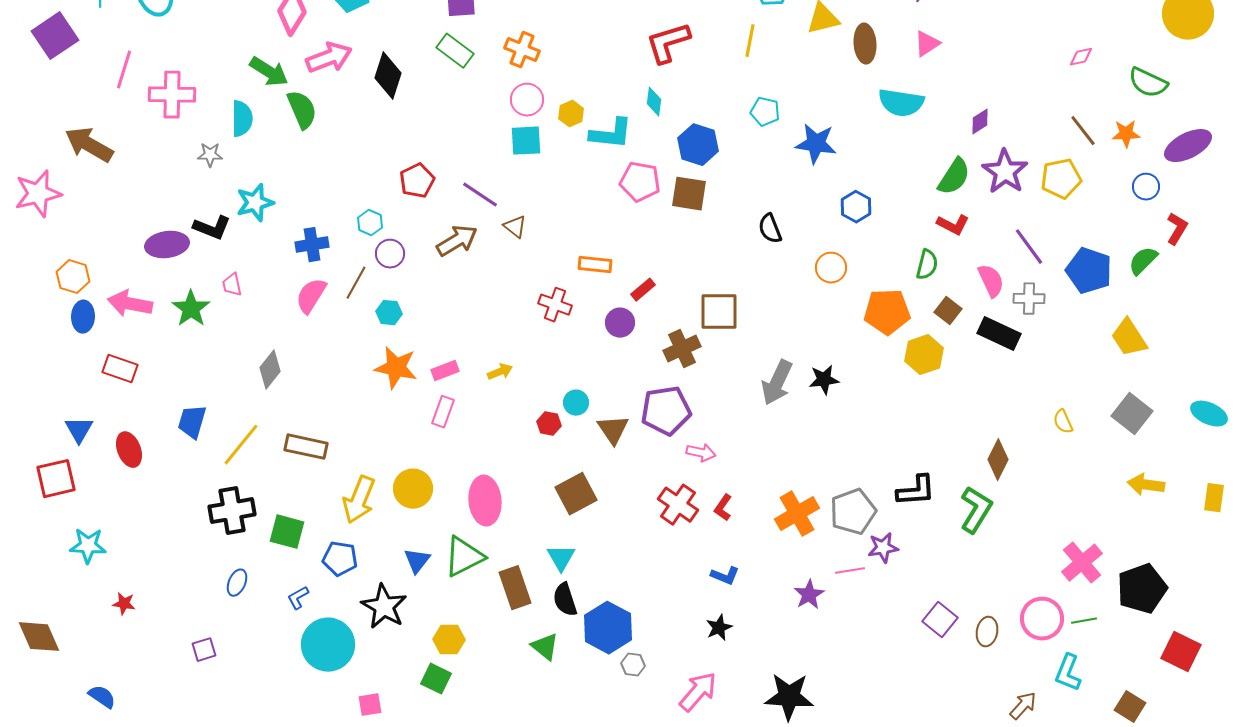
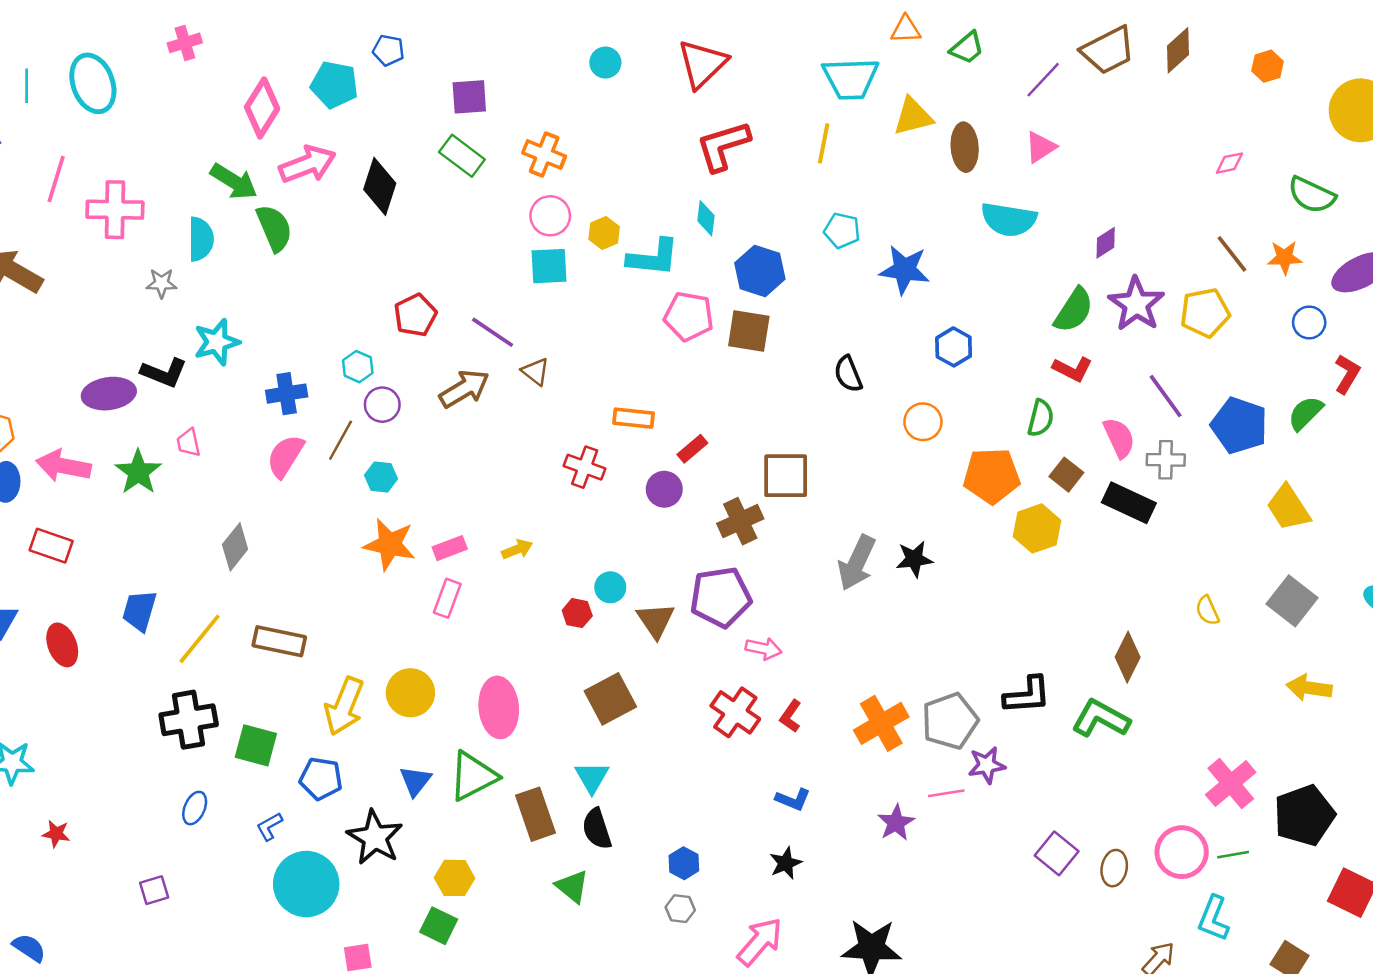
green L-shape: (976, 510) -> (1101, 718), turned -93
blue hexagon: (608, 628) -> (684, 863), moved, size x0.5

